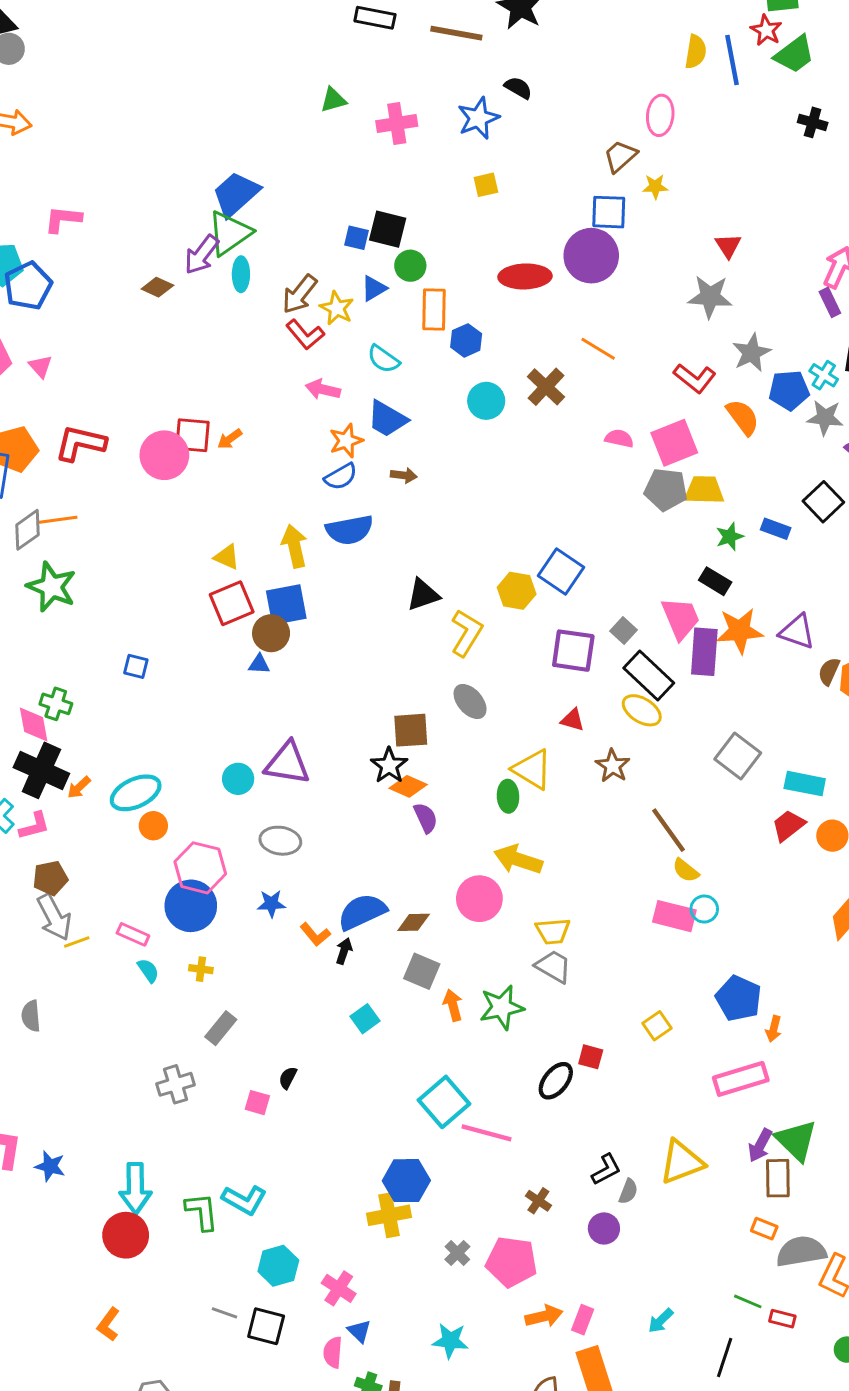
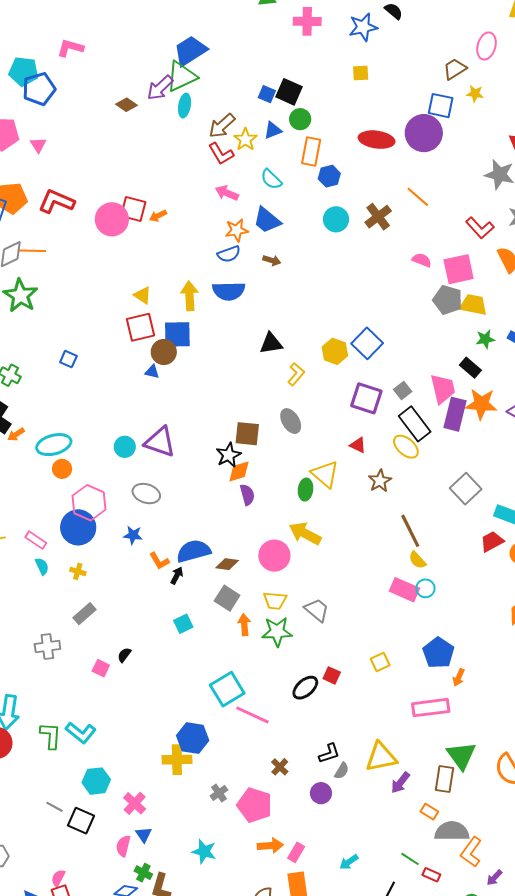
yellow L-shape: (467, 633) -> (296, 374), size x0.7
orange diamond: (408, 786) -> (239, 471), turned -50
yellow trapezoid: (553, 931) -> (275, 601), moved
purple arrow: (760, 1145) -> (400, 783), moved

